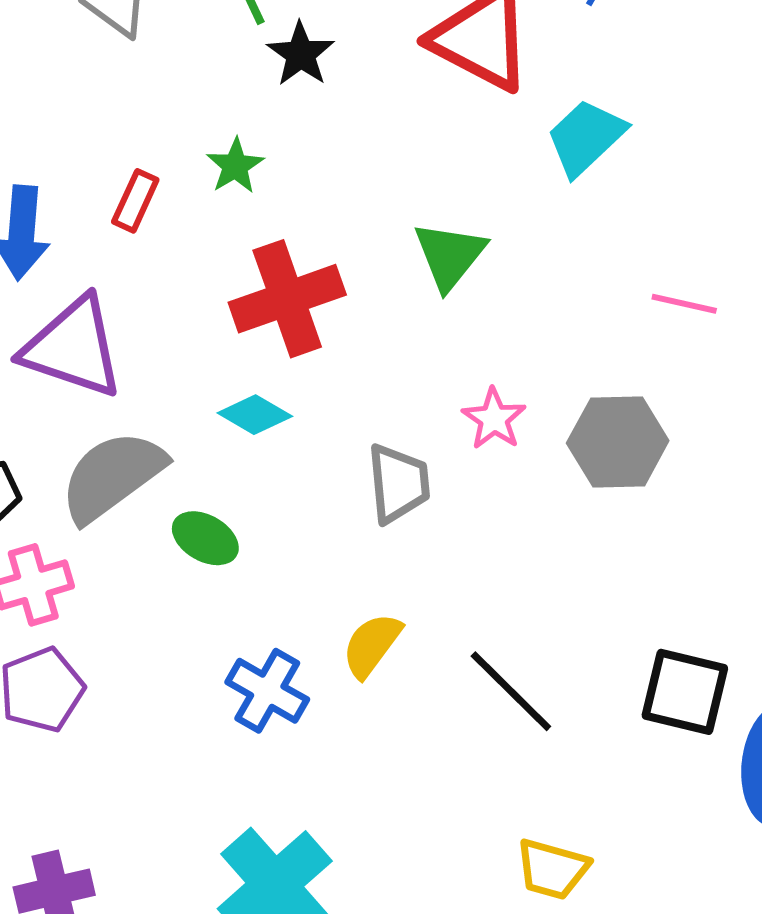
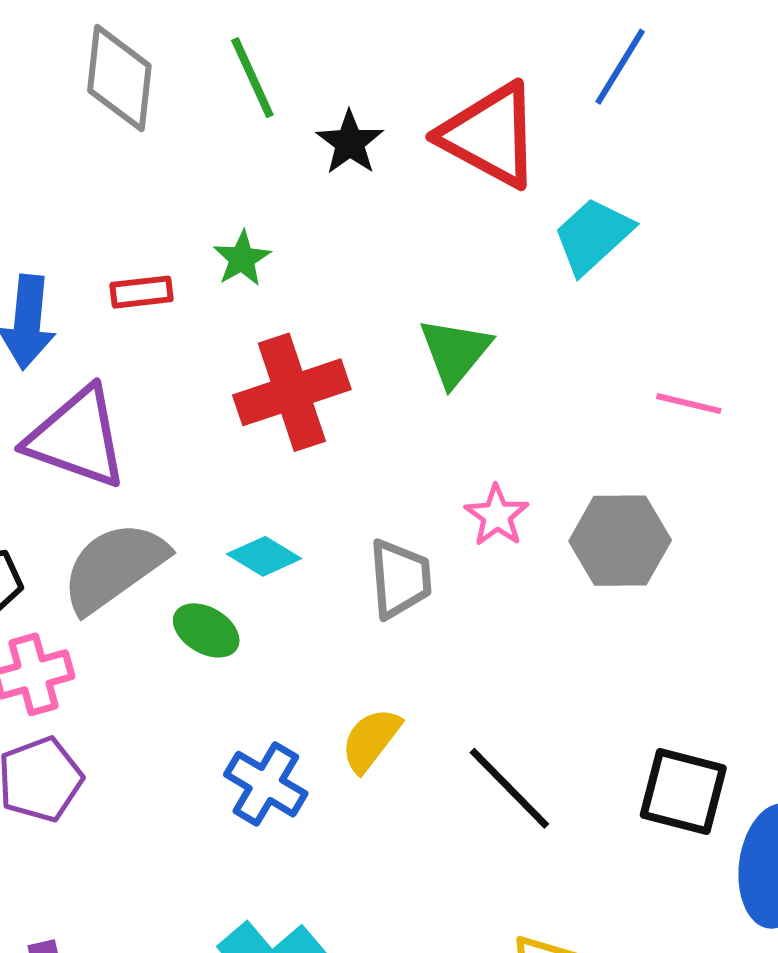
black star: (301, 54) -> (350, 143), moved
red rectangle: (135, 201) -> (141, 292), turned 58
cyan diamond: (255, 415) -> (264, 556), moved

